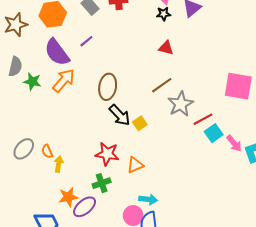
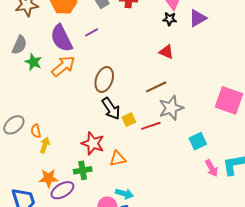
red line: (203, 119) -> (151, 126), moved
pink arrow: (234, 143) -> (212, 168), moved

